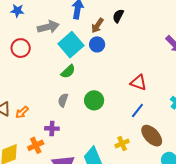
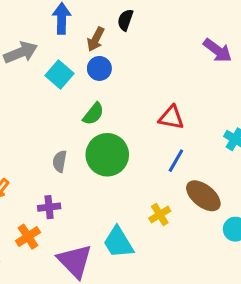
cyan square: (71, 45) -> (59, 74), size x0.7
green semicircle: (68, 71) -> (93, 114), moved
green circle: (94, 100) -> (107, 155), size x1.4

